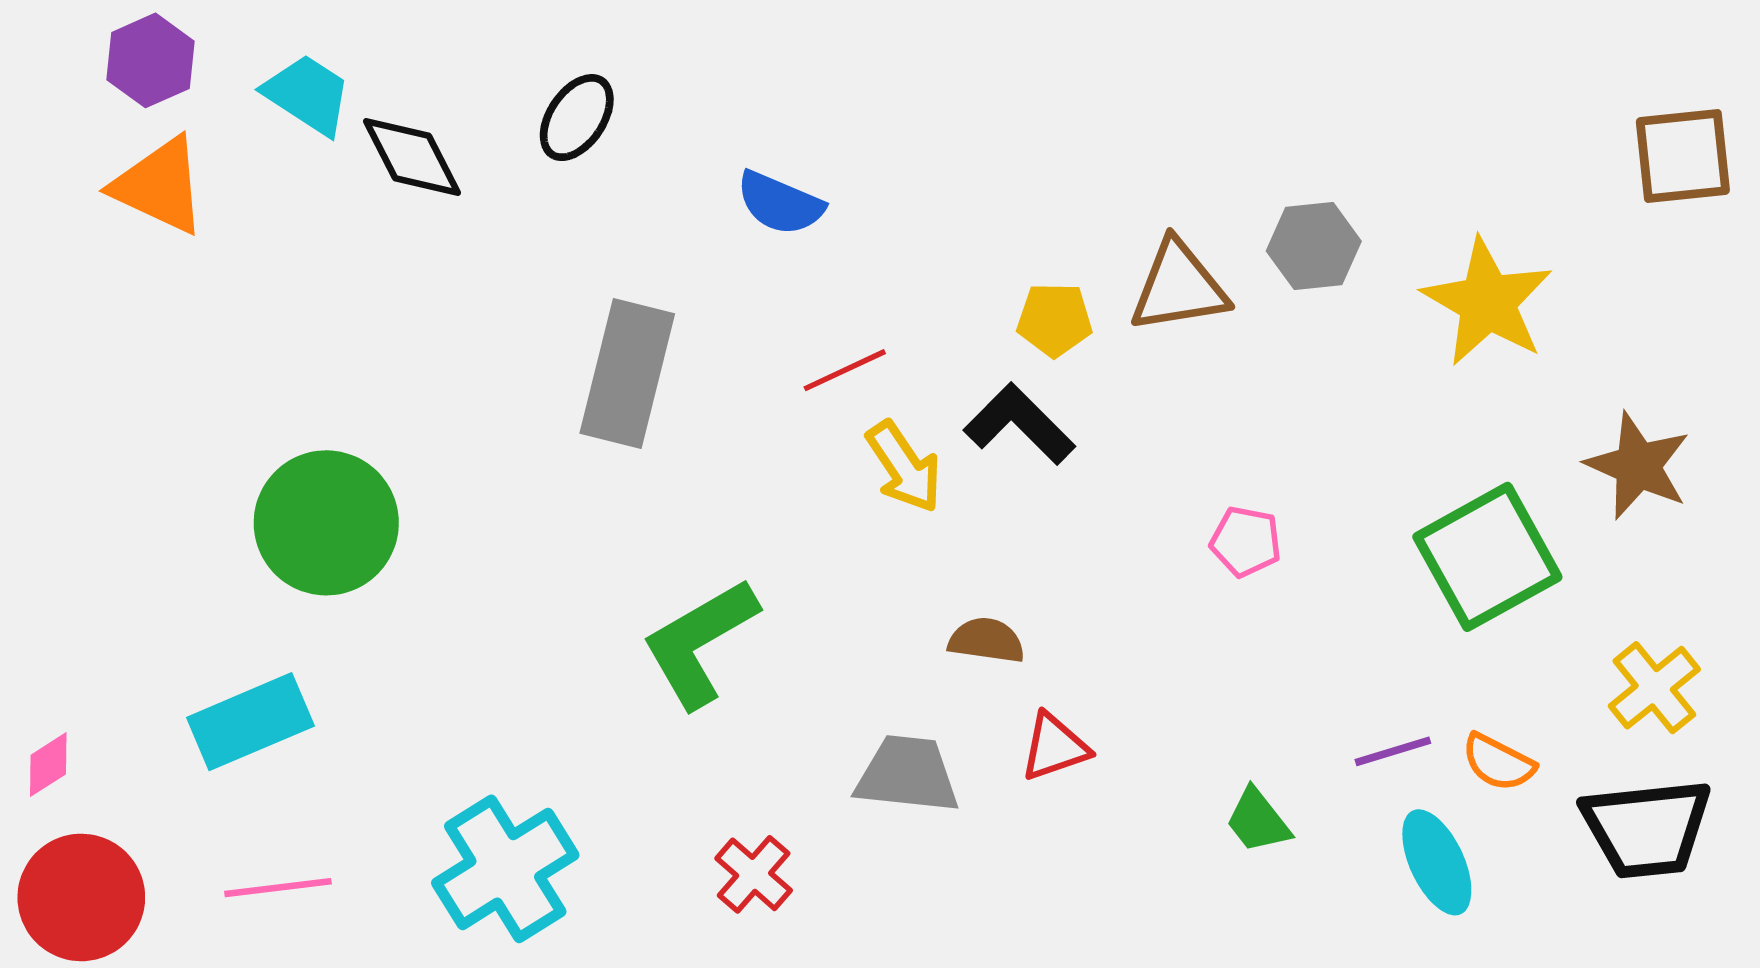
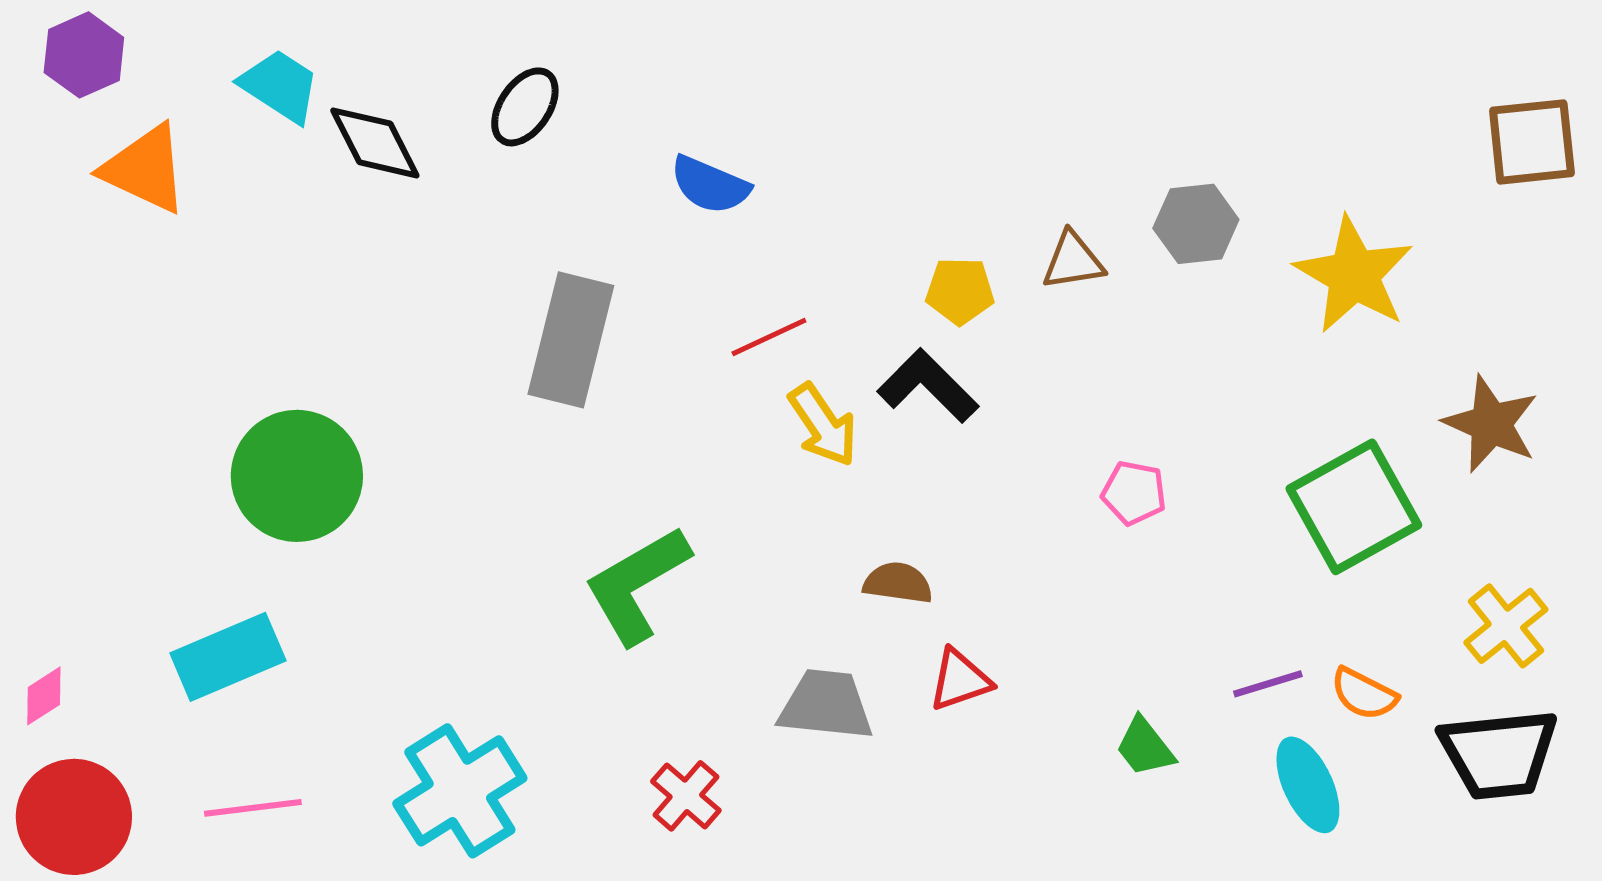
purple hexagon: (150, 60) -> (84, 55), moved
brown triangle: (1179, 287) -> (1073, 261), size x0.7

